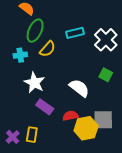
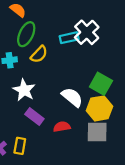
white cross: (106, 40) -> (87, 32), moved
green square: (106, 75) -> (101, 84), size x1.5
yellow hexagon: (86, 128) -> (100, 108), moved

